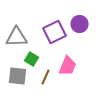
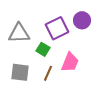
green square: (32, 59) -> (43, 49), moved

